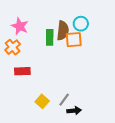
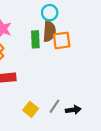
cyan circle: (81, 24) -> (50, 13), moved
black arrow: (74, 111) -> (73, 110), moved

